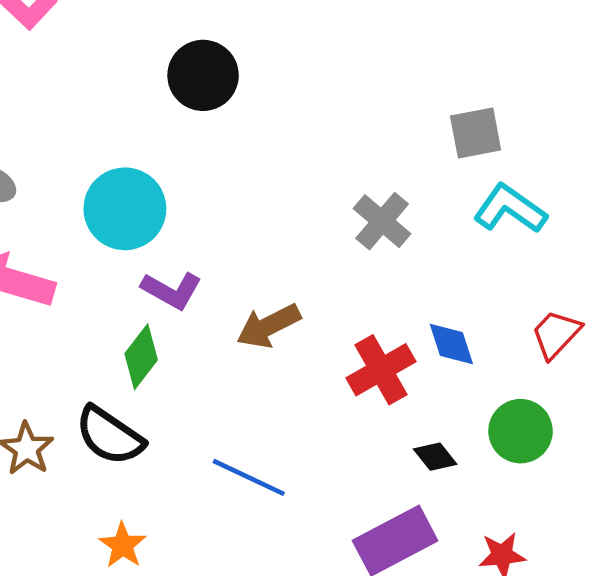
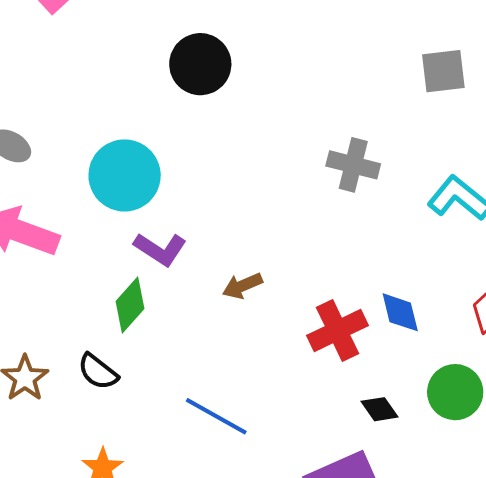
gray square: (476, 133) -> (443, 71), moved
gray cross: (382, 221) -> (353, 165), moved, turned -30
brown arrow: (269, 326) -> (242, 286), size x0.7
black semicircle: (110, 436) -> (98, 372), size x0.7

